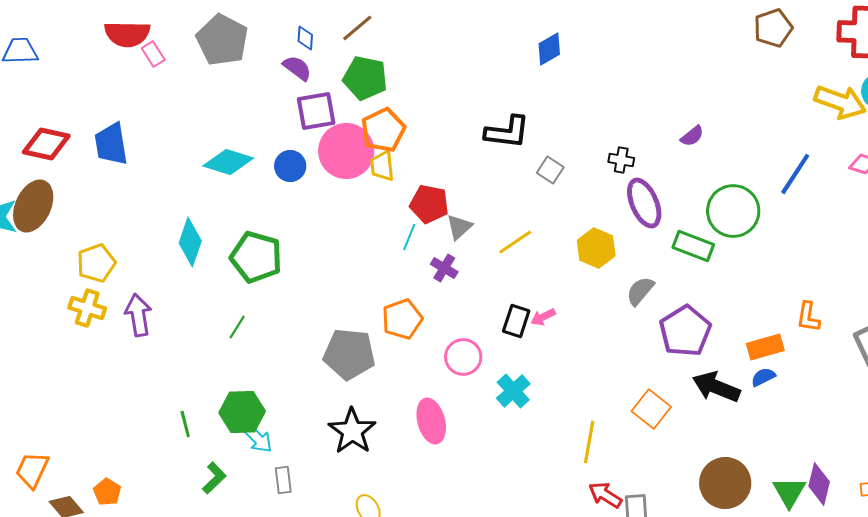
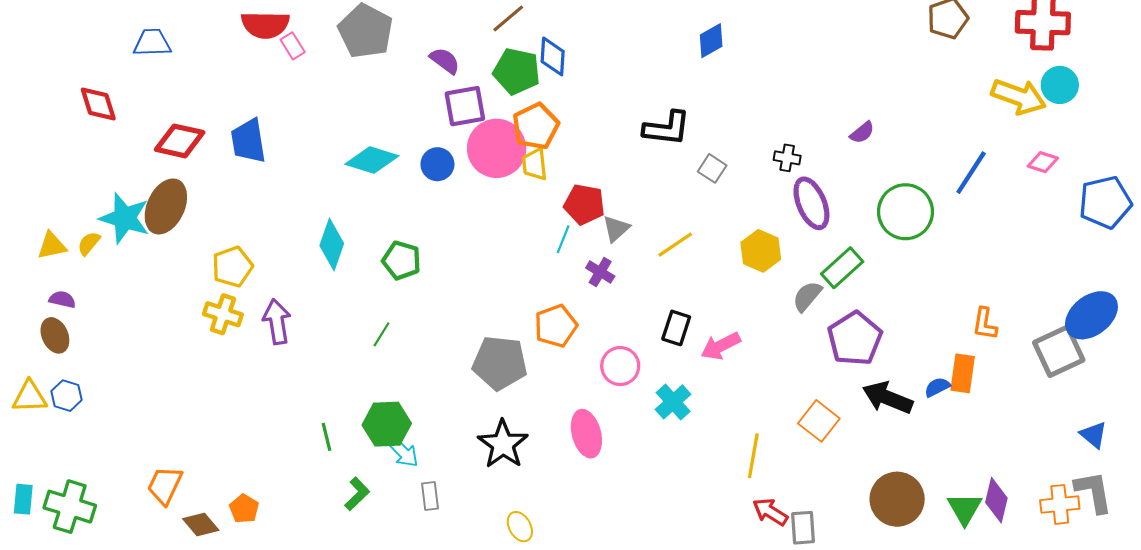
blue diamond: (305, 38) -> (553, 56), moved, size x1.5
green rectangle: (693, 246) -> (842, 268), moved, turned -63
green pentagon: (256, 257) -> (402, 260), size x0.7
pink arrow: (543, 317) -> (721, 346), moved, size x1.5
orange rectangle: (765, 347) -> (963, 373), moved, turned -66

